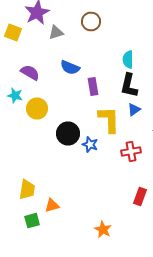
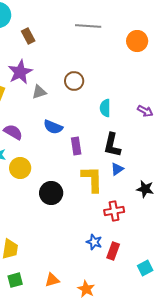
cyan semicircle: (128, 60) -> (105, 108), moved
blue star: (90, 144) -> (94, 242), moved
red rectangle: (140, 196) -> (113, 251), moved
orange triangle: (52, 206) -> (52, 280), moved

